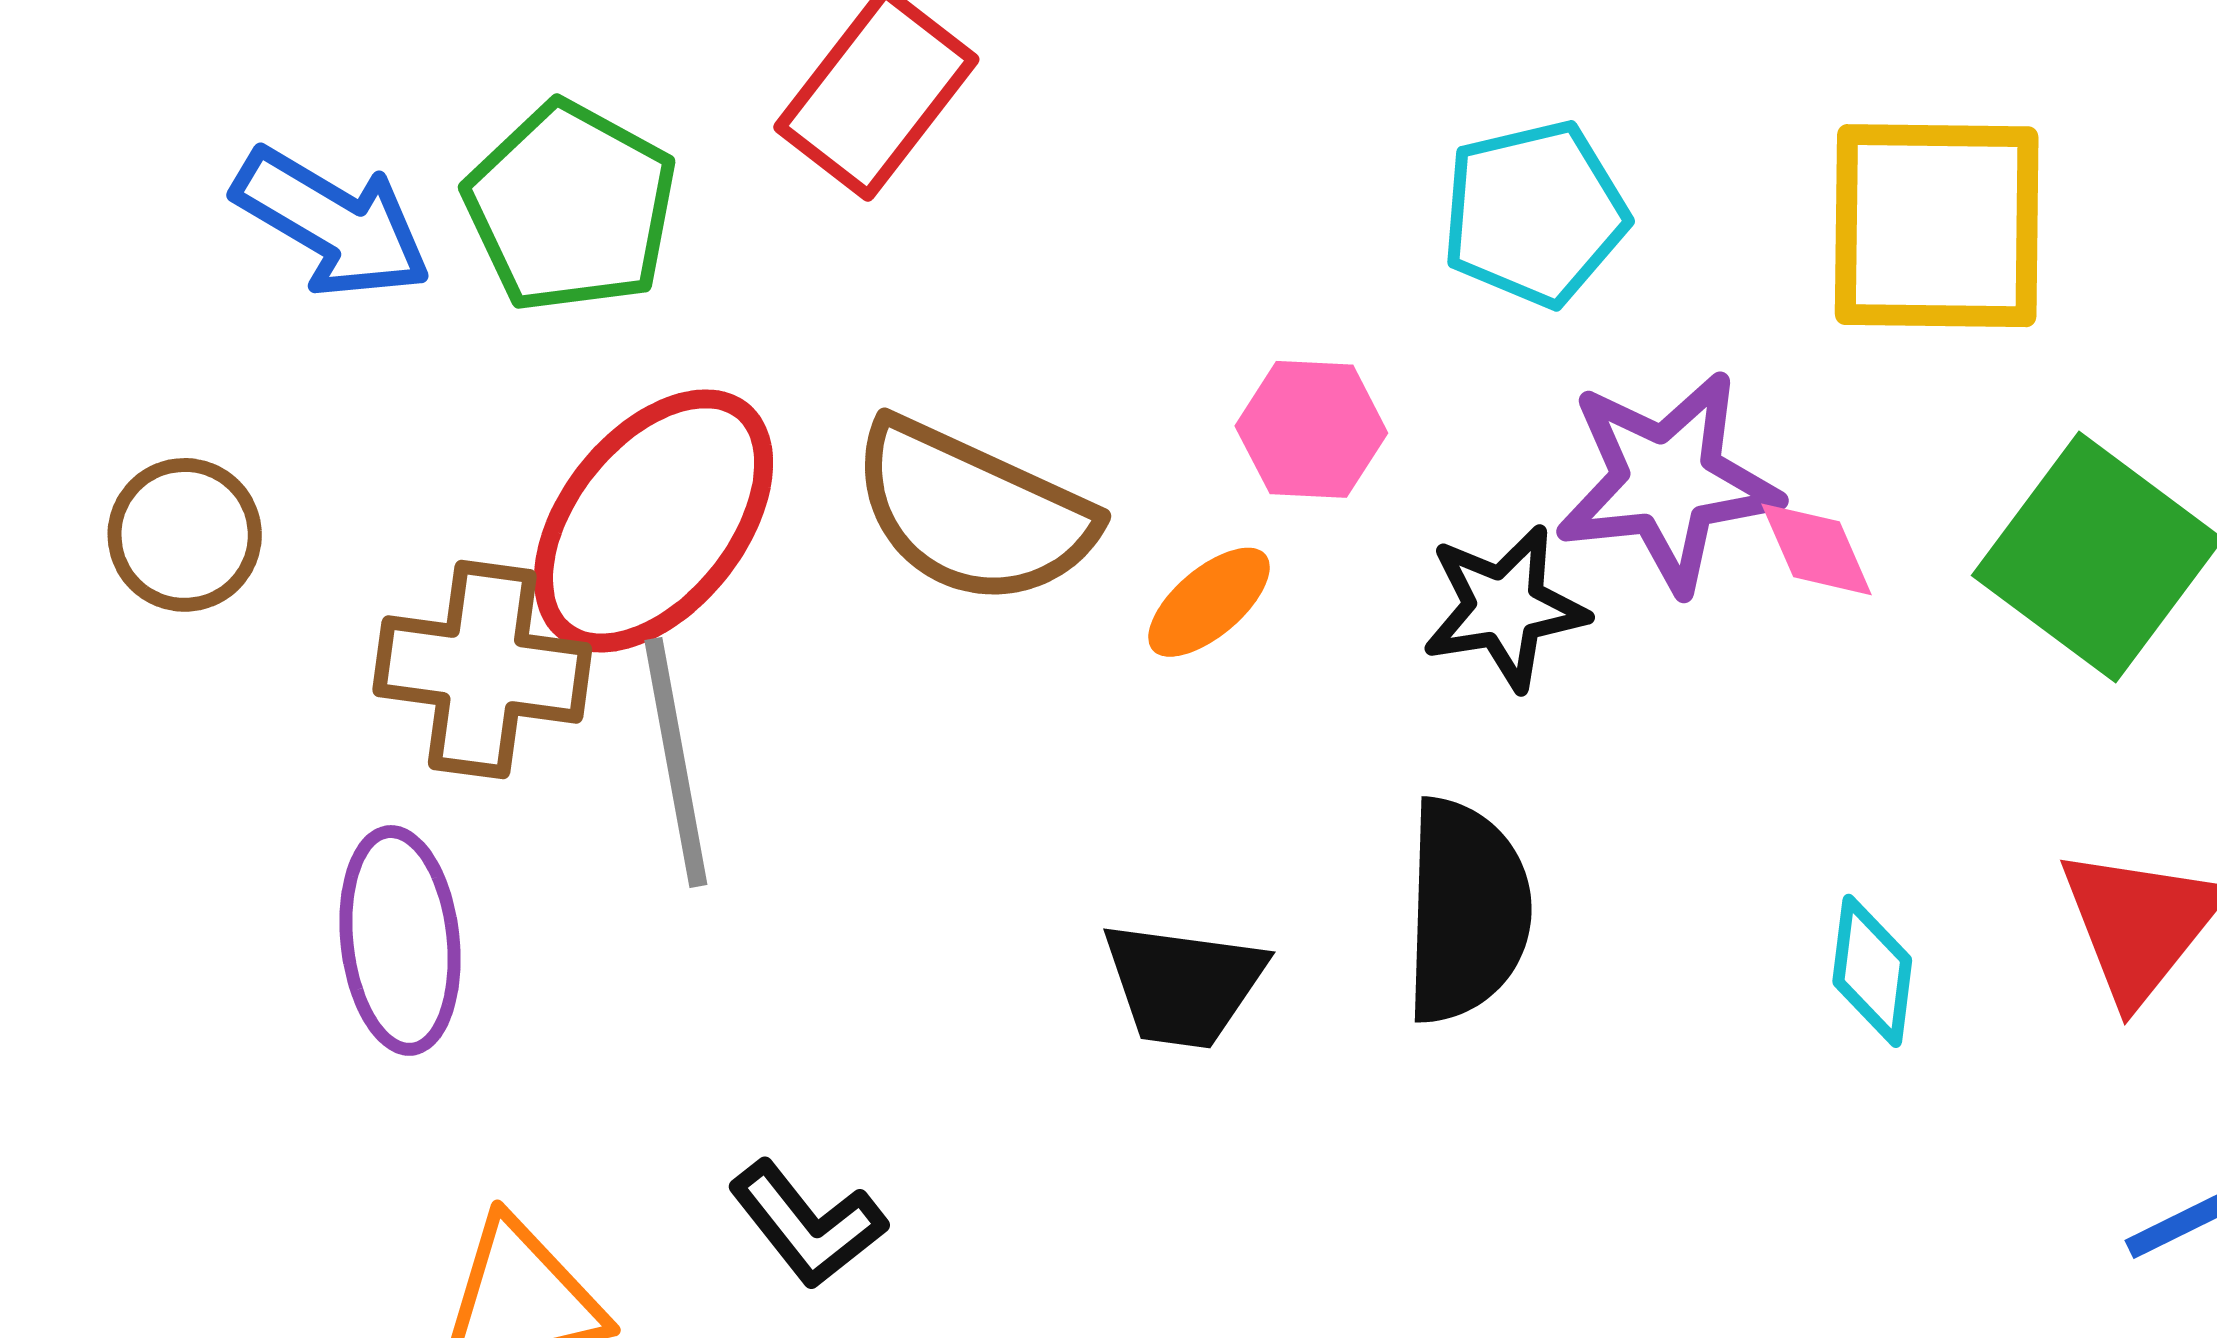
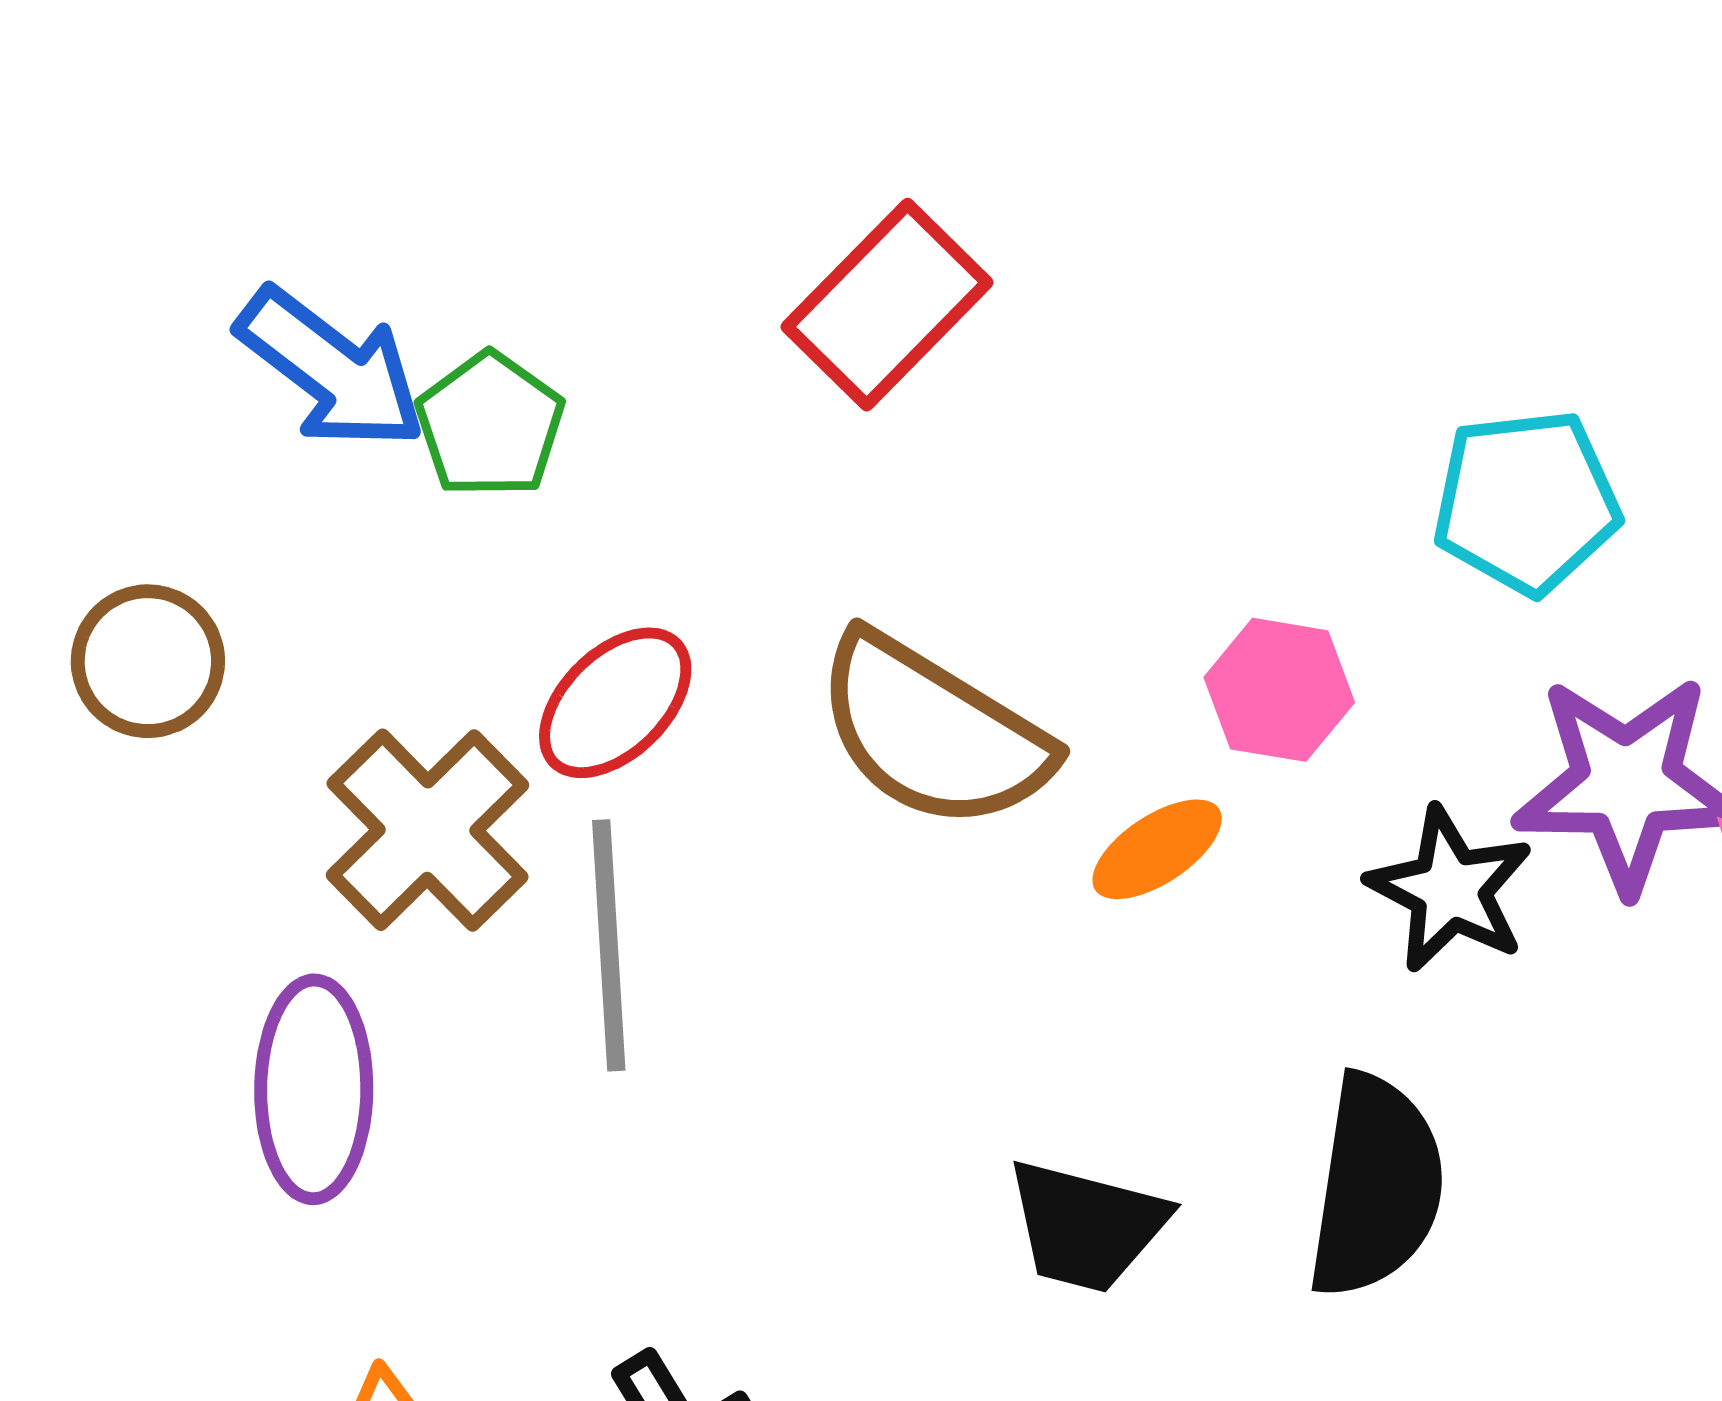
green pentagon: (571, 207) -> (490, 425), moved, size x0.7
red ellipse: (654, 521) -> (615, 703), size x0.6
black star: (1505, 608) -> (1450, 890), turned 30
brown cross: (482, 670) -> (428, 830), turned 31

